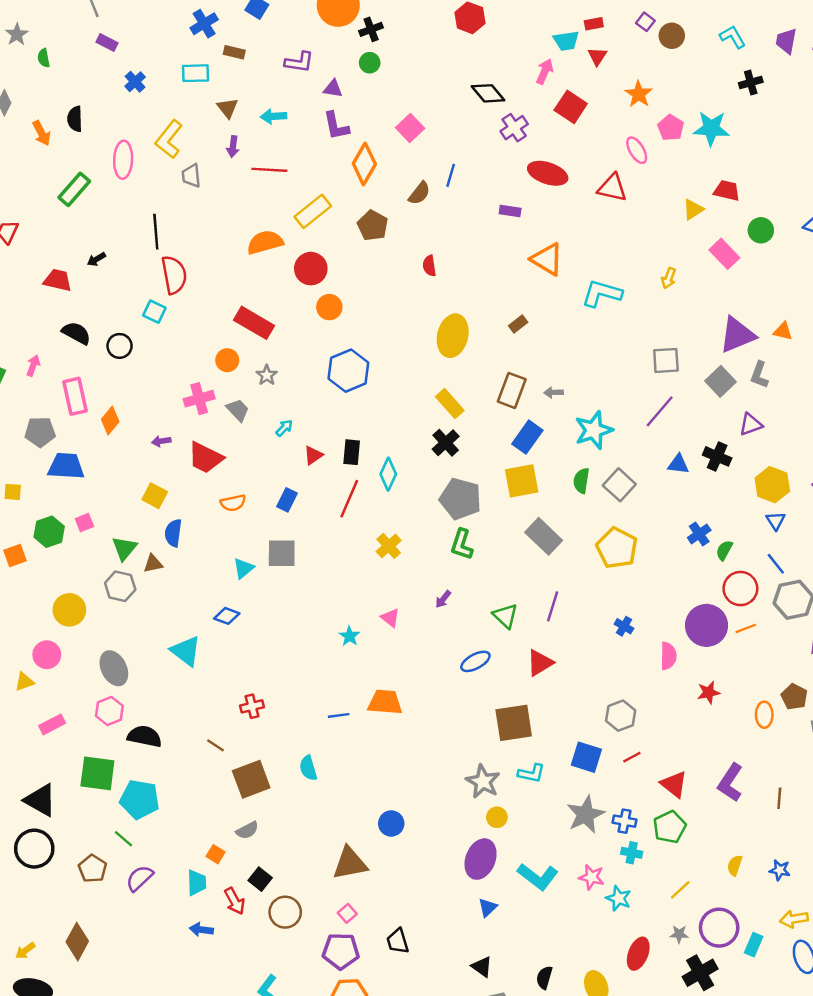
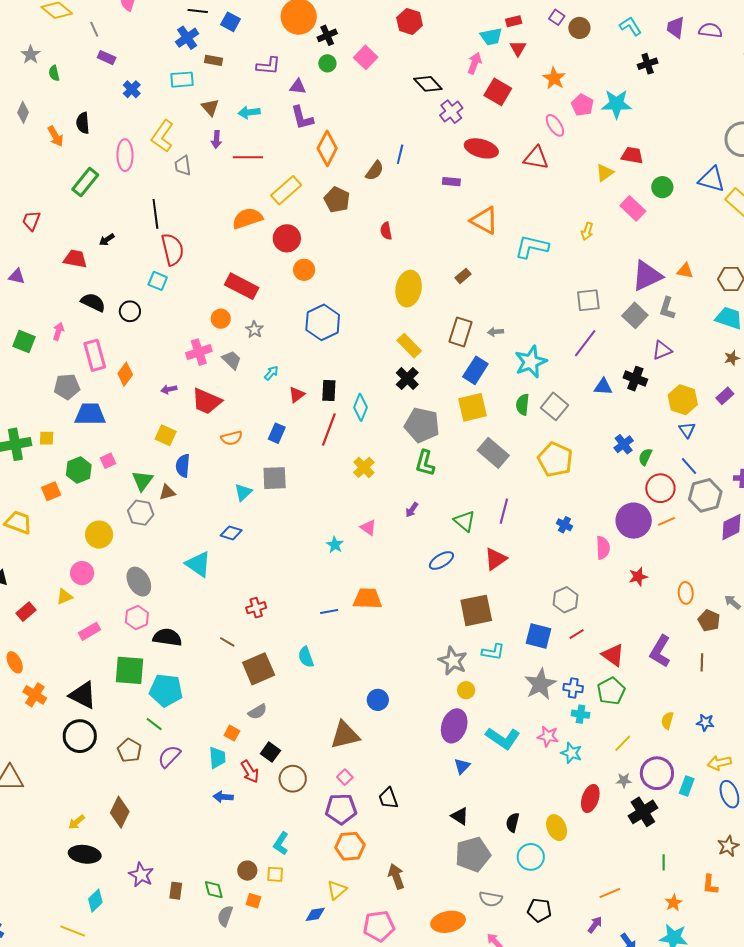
pink square: (410, 128) -> (366, 57), moved
brown pentagon: (794, 697) -> (709, 621), moved

